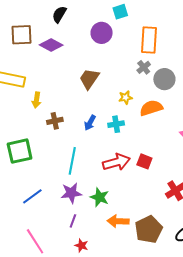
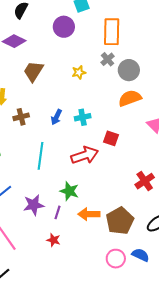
brown trapezoid: (89, 79) -> (33, 71), moved
yellow star: (126, 98) -> (79, 72), moved
orange semicircle: (151, 108) -> (130, 98), moved
red square: (144, 161) -> (111, 138), moved
purple star: (71, 193) -> (34, 205), moved
purple line: (73, 221) -> (58, 212), moved

